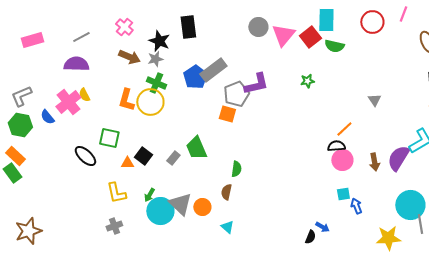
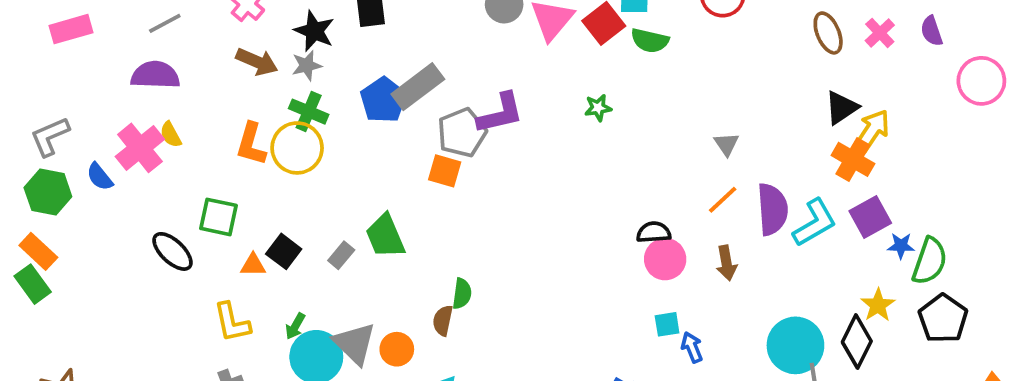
orange line: (344, 129) -> (723, 200), moved
purple semicircle: (398, 158) -> (772, 209), moved, turned 144
green semicircle: (236, 169) -> (462, 294), moved

